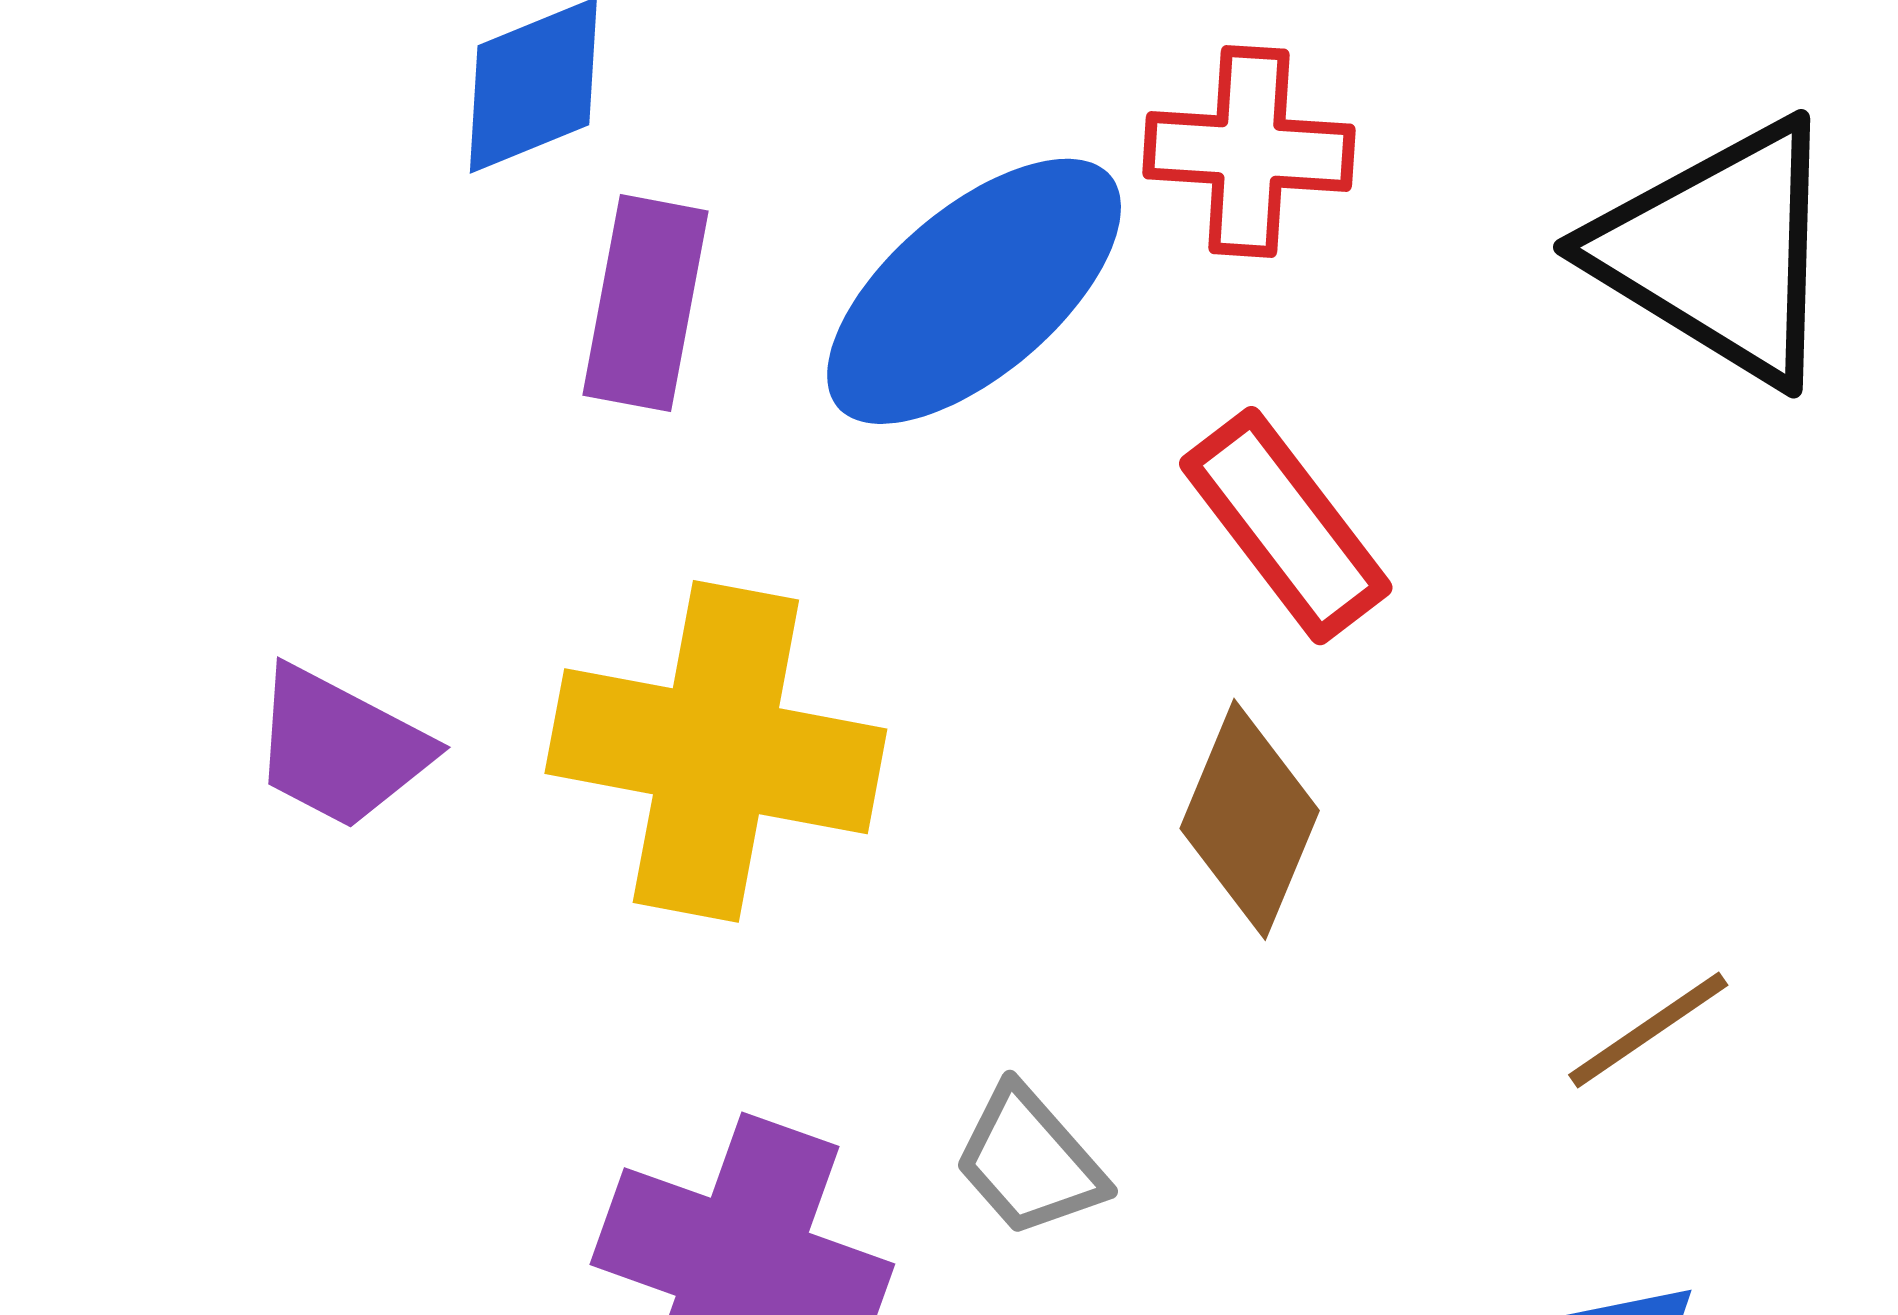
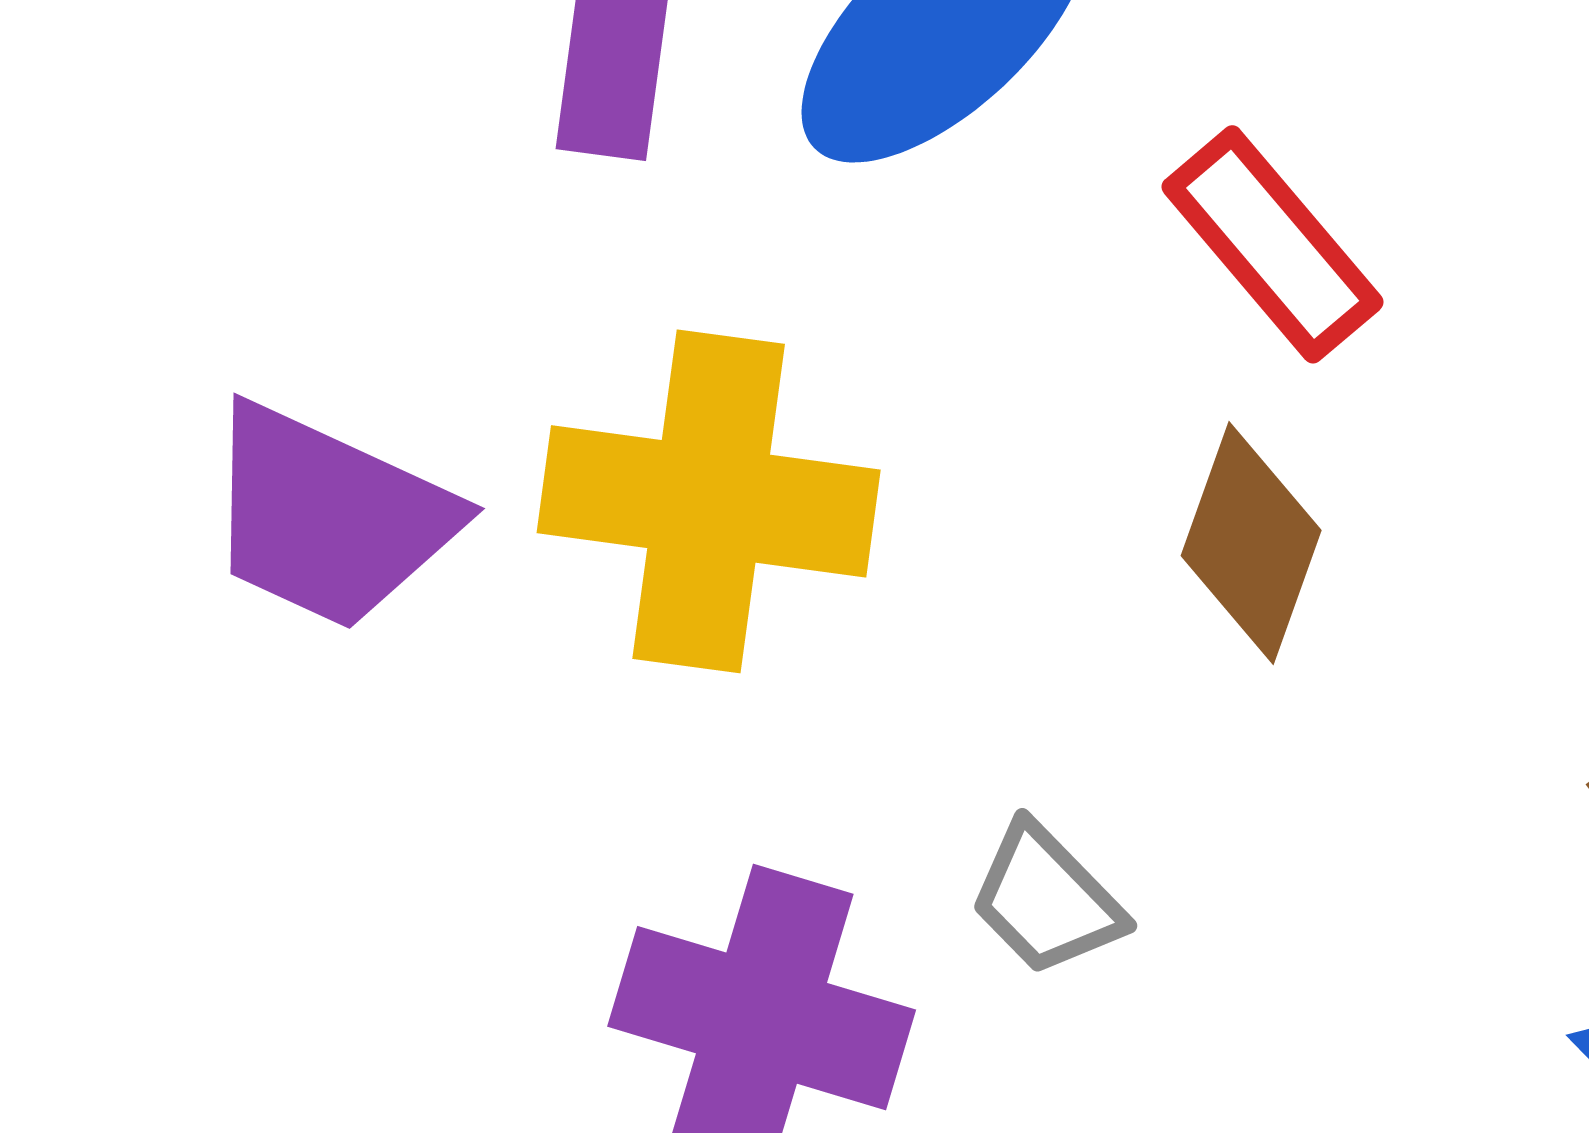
purple trapezoid: (340, 748) -> (329, 517), size x1.4

